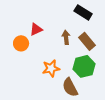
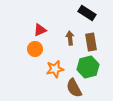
brown rectangle: (87, 41) -> (91, 42), turned 30
orange circle: (21, 43) -> (35, 49), moved

